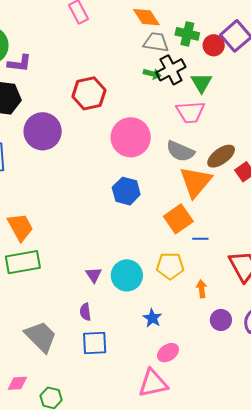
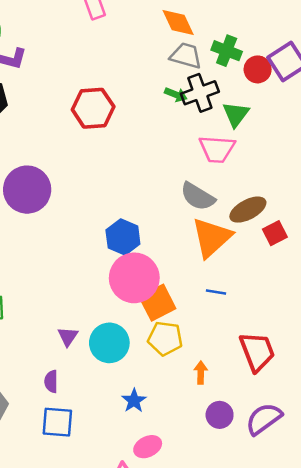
purple circle: (43, 131) -> (27, 190), moved
pink circle: (131, 137) -> (134, 278), moved
orange square: (178, 219) -> (157, 303), moved
blue line: (200, 239) -> (216, 292), moved

